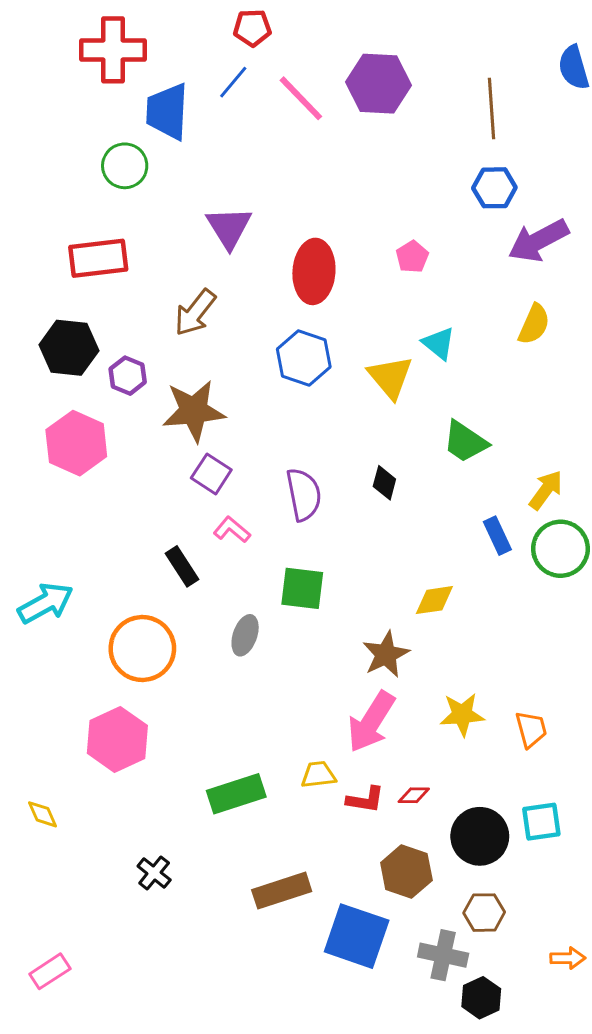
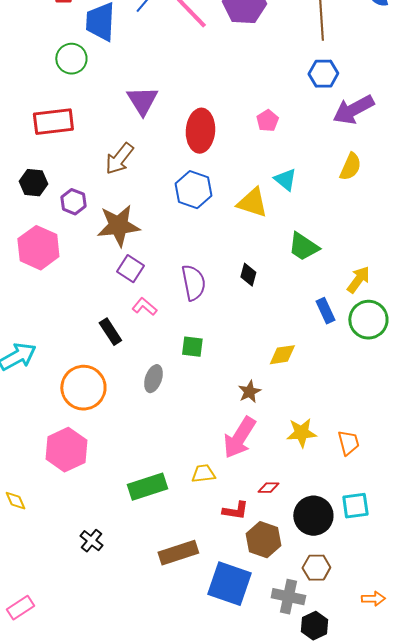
black hexagon: (69, 348) -> (33, 183), size x0.7
yellow triangle: (390, 377) -> (252, 203), turned -32
green square: (302, 588) -> (192, 347), size x0.7
brown star: (386, 654) -> (249, 392), size x0.7
red L-shape: (365, 800) -> (235, 511), moved

